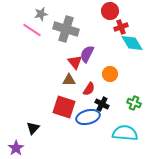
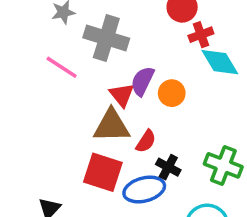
pink line: (32, 30) -> (62, 67), moved
orange circle: (110, 74) -> (172, 93), moved
brown triangle: (69, 80) -> (111, 126), size x1.6
green cross: (134, 103) -> (223, 165), size x1.5

